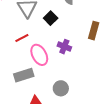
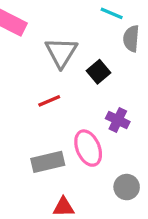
pink ellipse: (39, 55) -> (88, 148), moved
gray circle: (61, 88) -> (127, 187), moved

